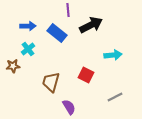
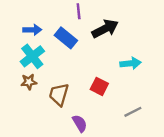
cyan cross: (28, 49) -> (32, 56), size x1.5
brown star: (13, 66) -> (29, 82), moved

